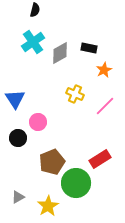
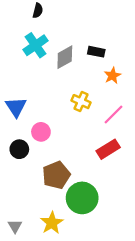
red rectangle: (100, 159) -> (108, 149), moved
gray triangle: (18, 197) -> (15, 226), moved, turned -32

